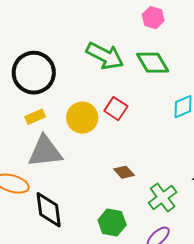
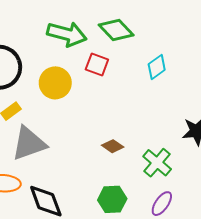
red square: (116, 109) -> (97, 64), moved
yellow circle: (82, 118) -> (55, 83), moved

